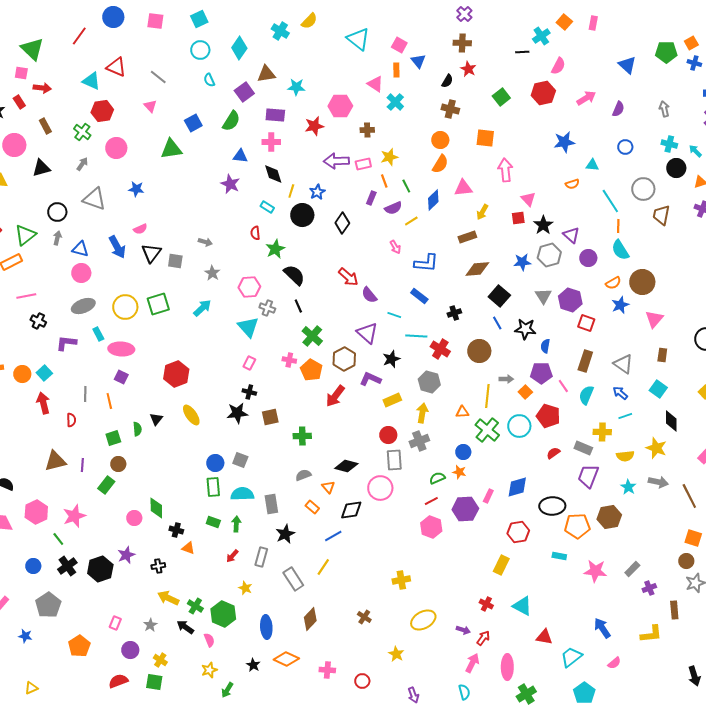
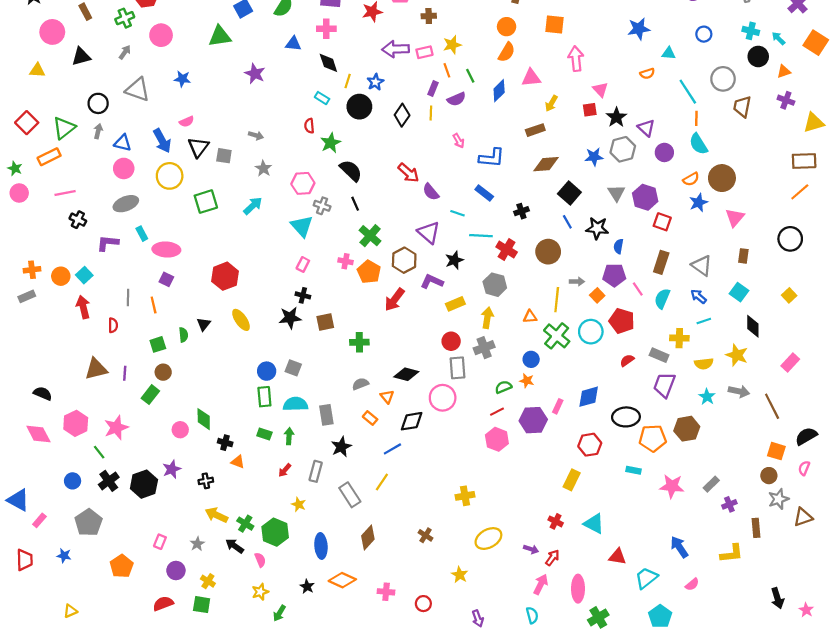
green cross: (82, 132) -> (125, 18), turned 30
purple star: (230, 184) -> (255, 74), moved
yellow line: (411, 221) -> (431, 113), moved, turned -56
yellow circle: (125, 307) -> (170, 176), moved

